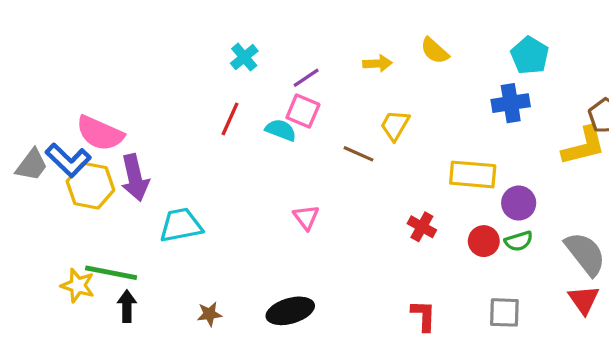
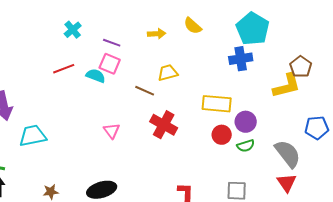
cyan pentagon: (530, 56) -> (253, 29), size x1.4
purple line: (306, 78) -> (112, 43), turned 54
red line: (230, 119) -> (64, 69), turned 45
yellow trapezoid: (395, 125) -> (168, 73), turned 45
red cross: (422, 227) -> (164, 125), moved, size x1.5
red circle: (484, 241) -> (222, 135), moved

